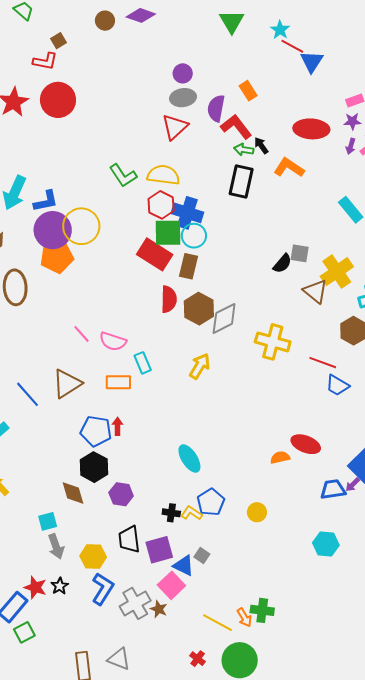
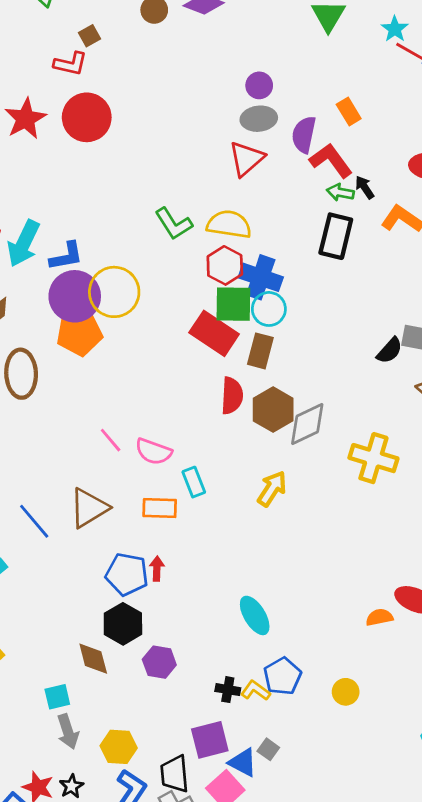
black trapezoid: (129, 539) -> (175, 774), moved

